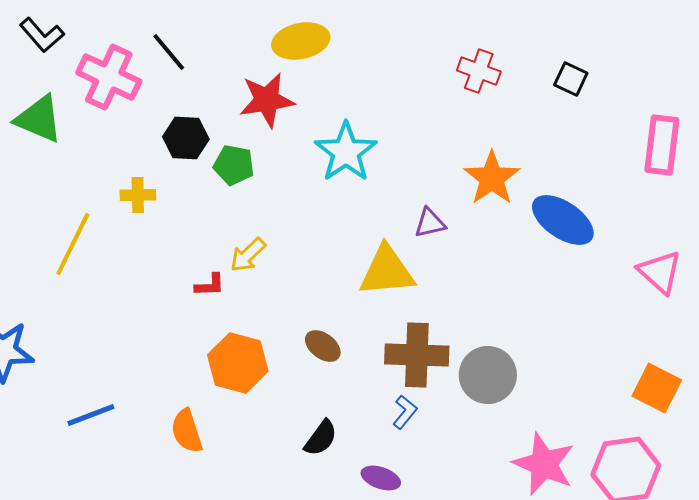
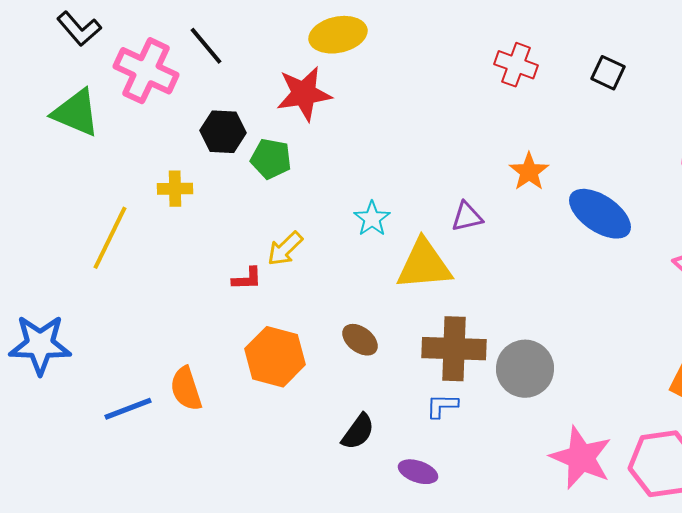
cyan star: (346, 152) -> (372, 219), moved, size x0.6
orange star: (492, 178) -> (529, 172), size x0.7
blue L-shape: (405, 412) -> (442, 406), turned -128
orange semicircle: (187, 431) -> (186, 389), moved

